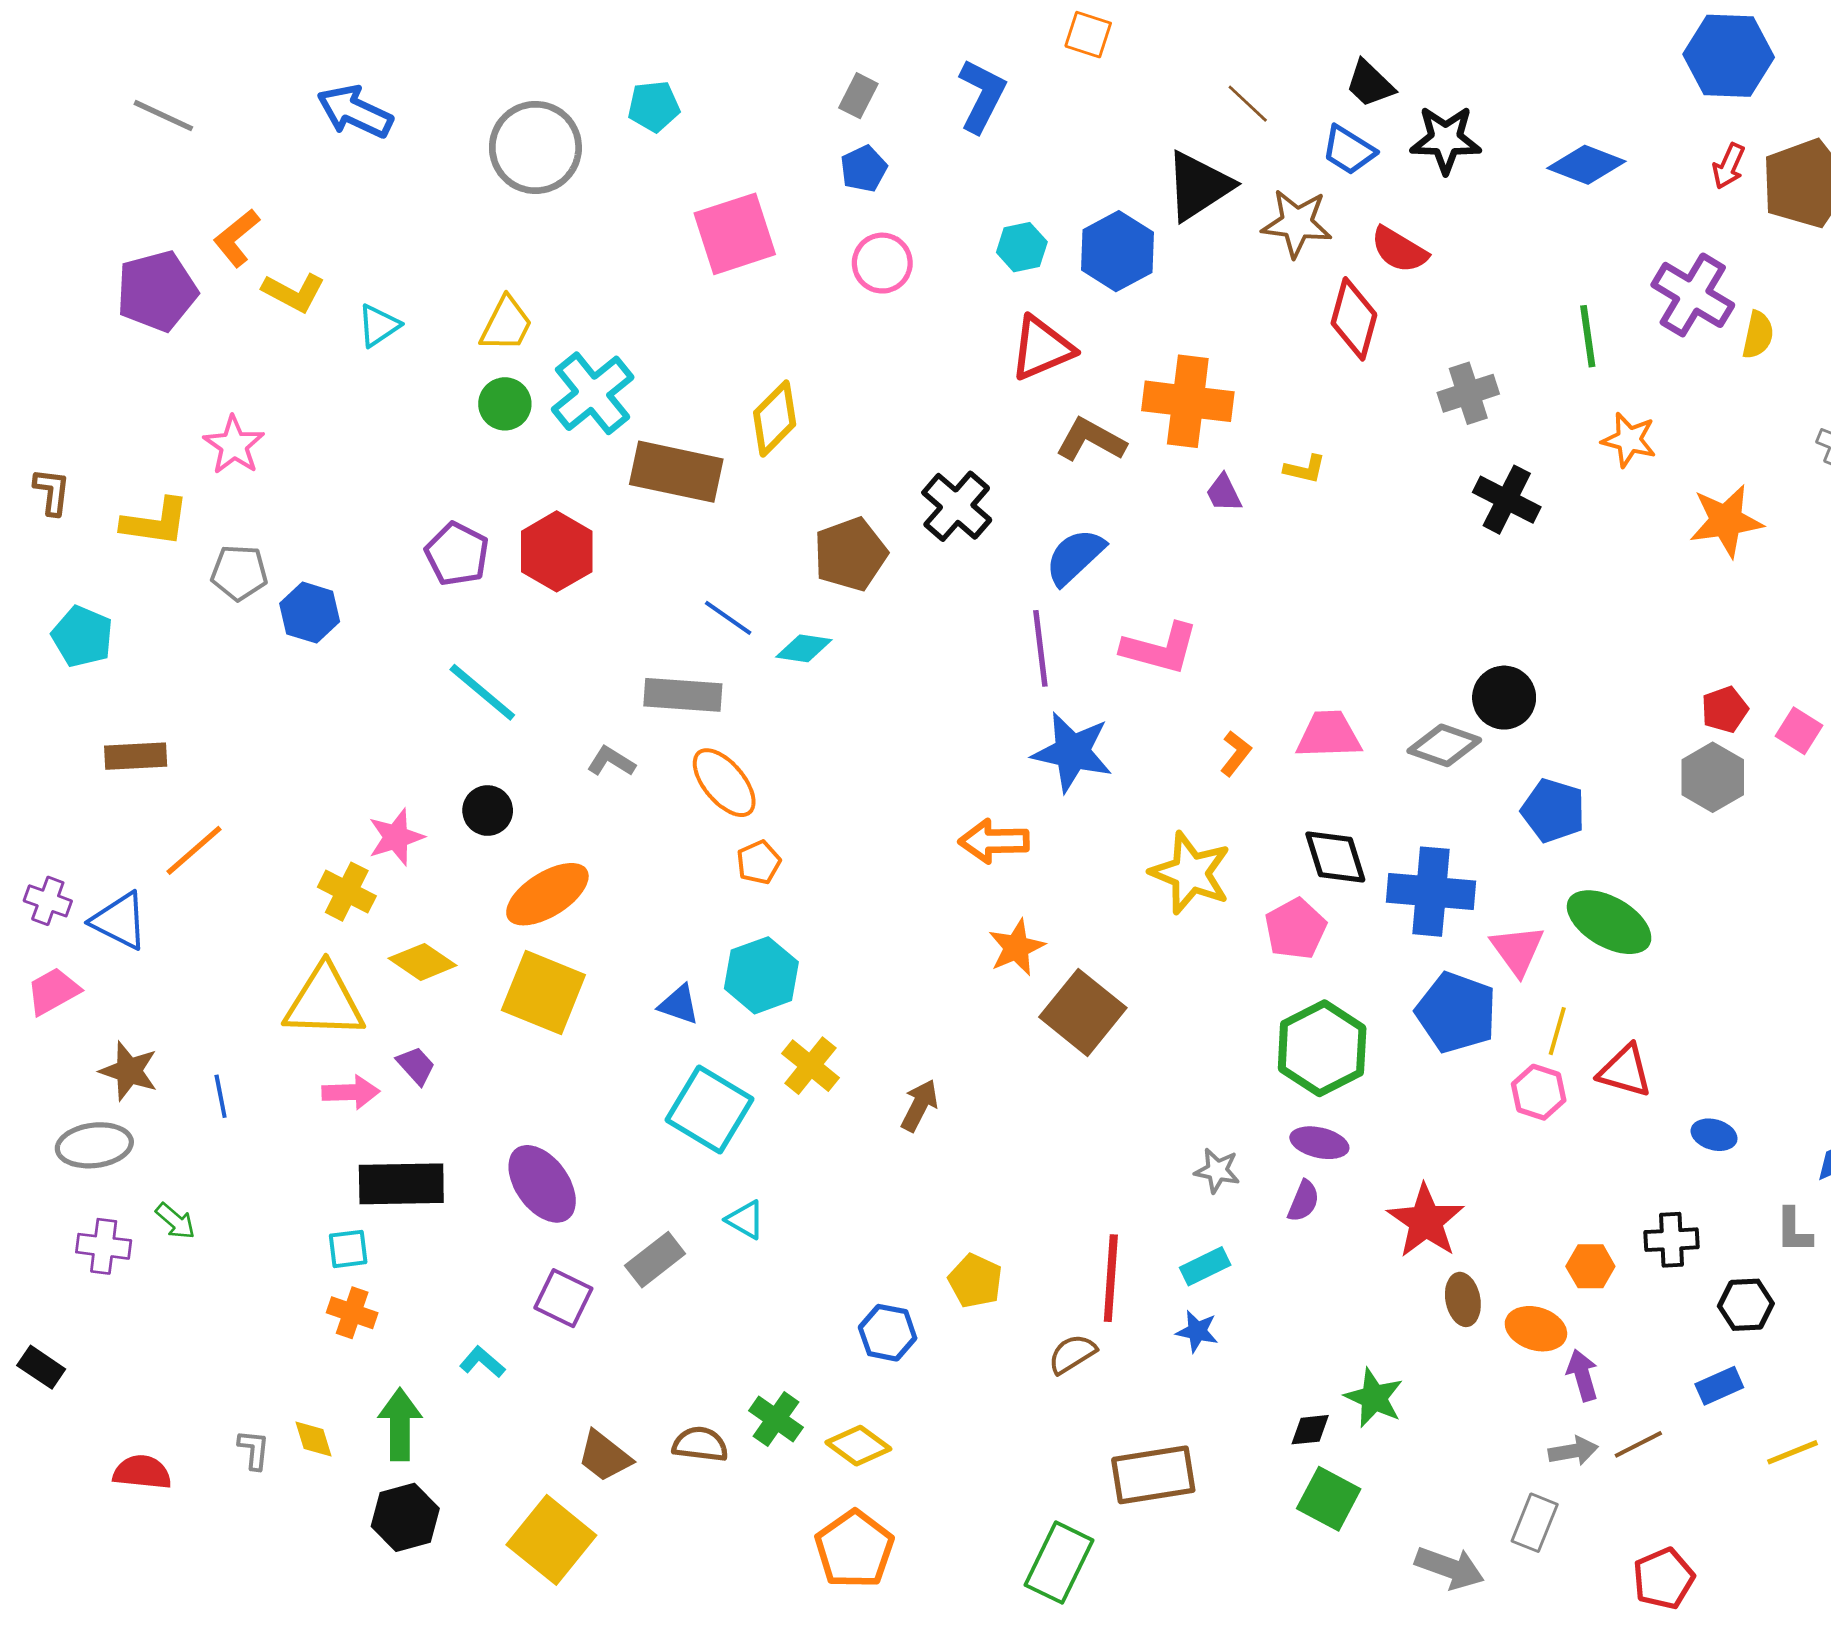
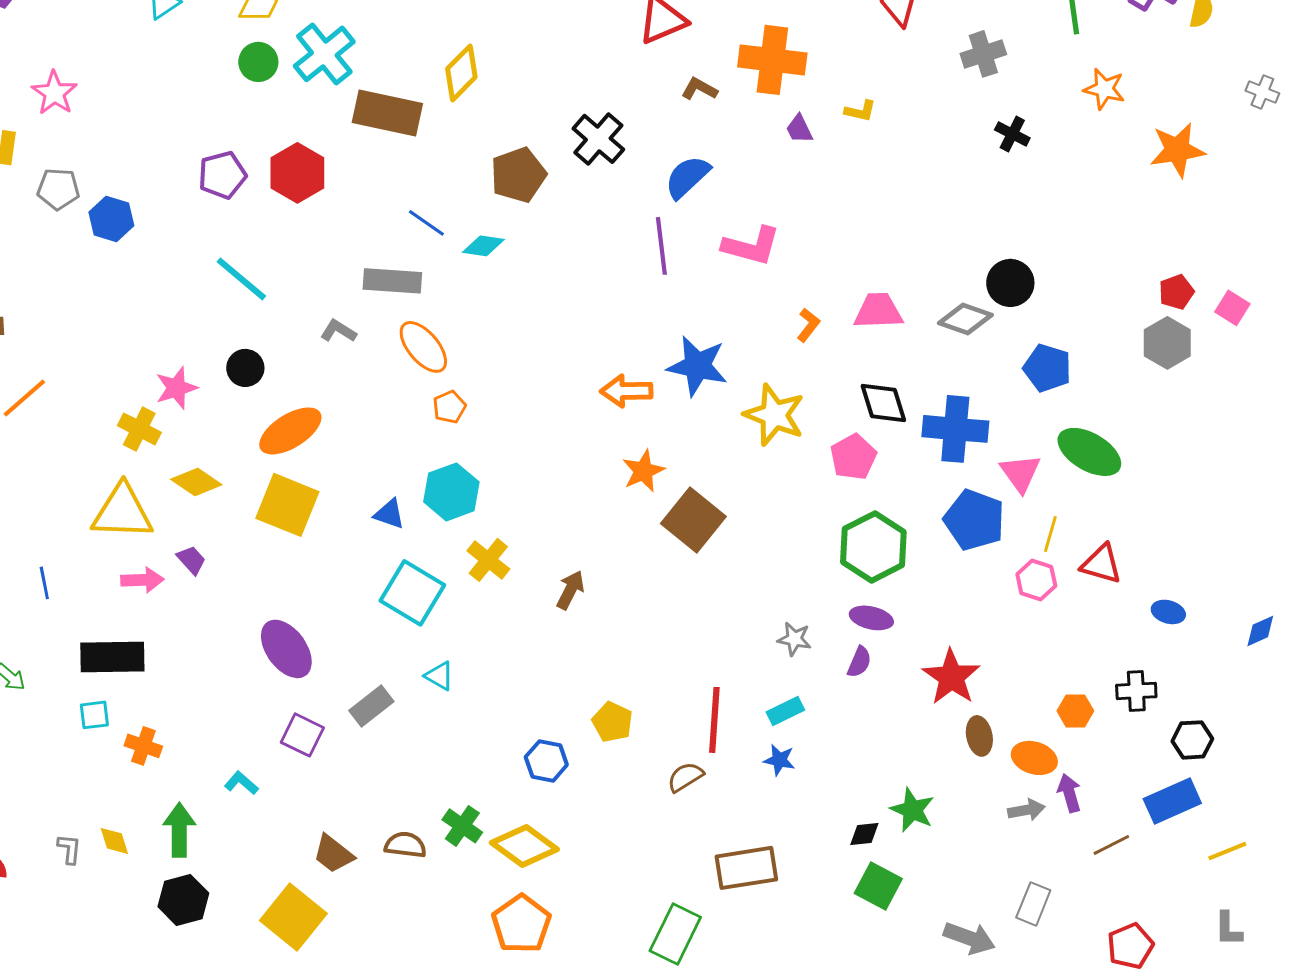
brown L-shape: (1091, 440) -> (699, 89), size x0.7
black cross: (1507, 500) -> (1012, 134), size x0.7
purple pentagon: (457, 554) -> (222, 175), turned 30
blue star: (1072, 752) -> (697, 366), moved
black rectangle: (401, 1184) -> (112, 657), moved
gray L-shape: (1794, 1230) -> (1228, 929), moved
cyan square: (348, 1249) -> (94, 715), moved
blue rectangle: (1719, 1386) -> (1172, 801), size x1.6
yellow diamond: (858, 1446) -> (524, 846), size x1.4
gray arrow: (1573, 1451) -> (1026, 810), moved

